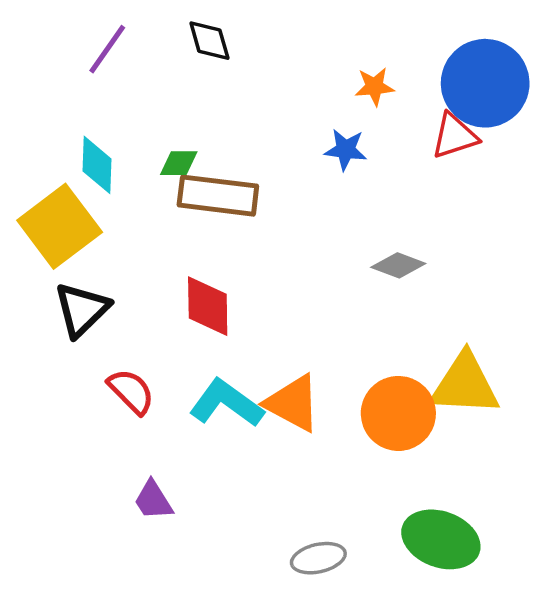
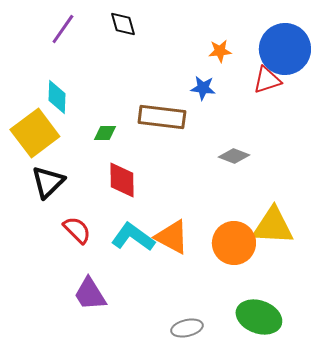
green diamond: (179, 163) -> (105, 133), moved
brown rectangle: (218, 196) -> (162, 117), moved
purple trapezoid: (153, 500) -> (90, 294), size x1.4

